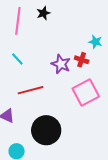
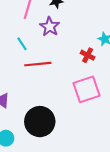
purple star: (61, 64) -> (50, 27), moved
red line: (30, 90) -> (38, 64), moved

